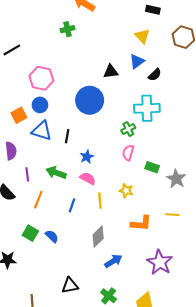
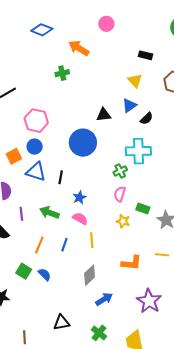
yellow star: (126, 191) -> (123, 221), moved
orange line: (38, 200) -> (39, 245), moved

